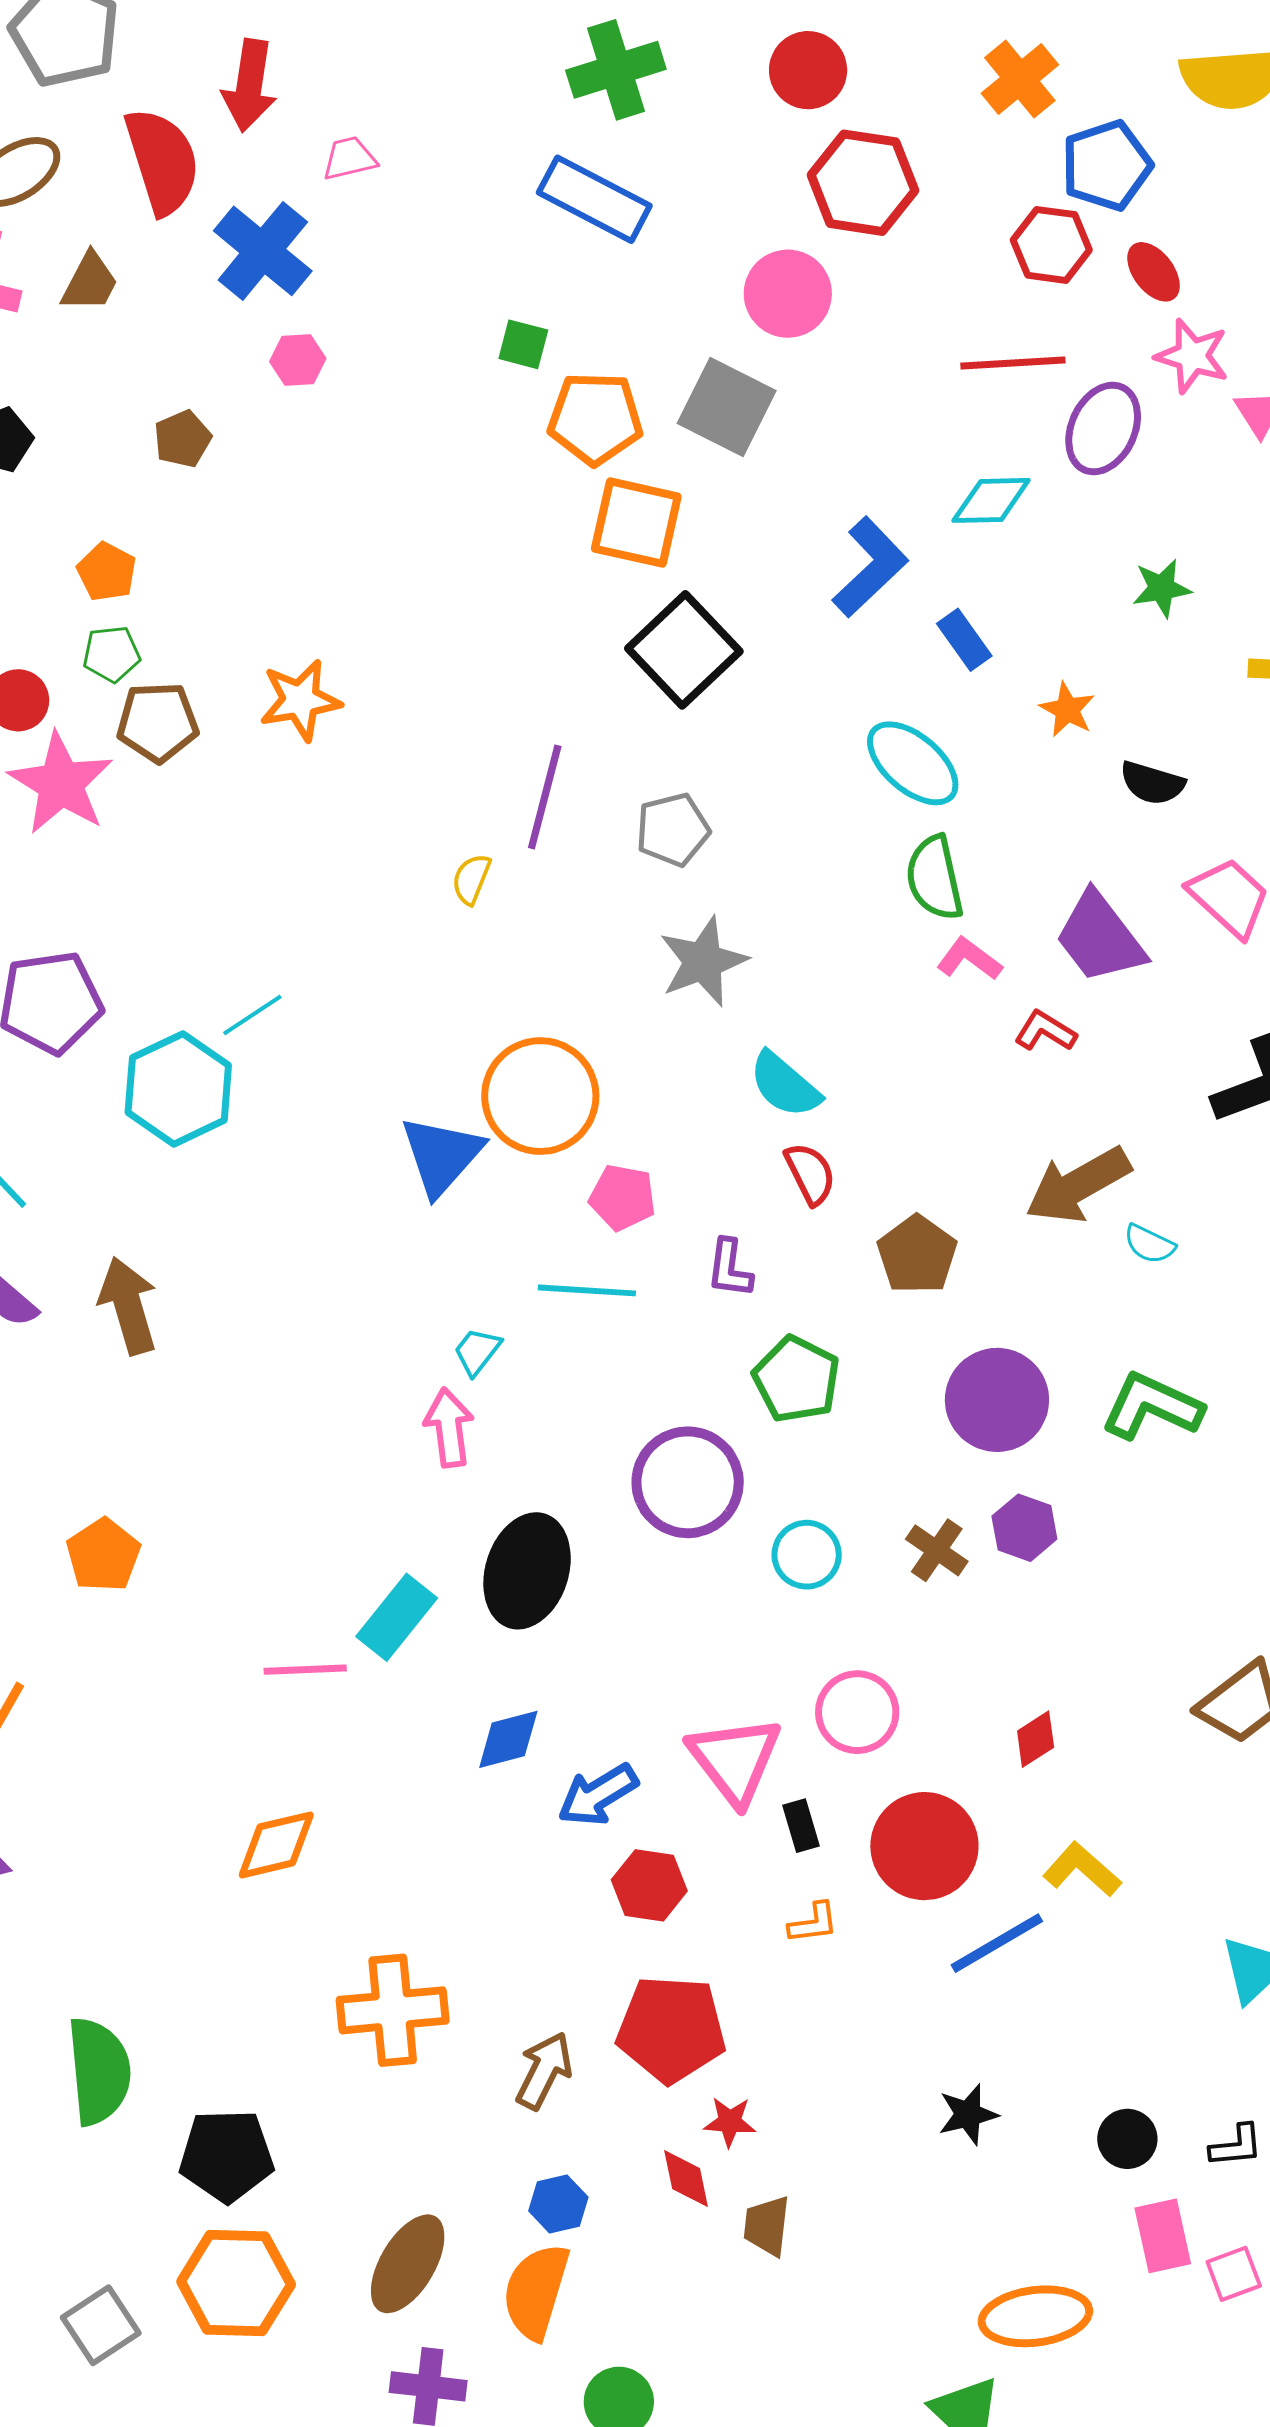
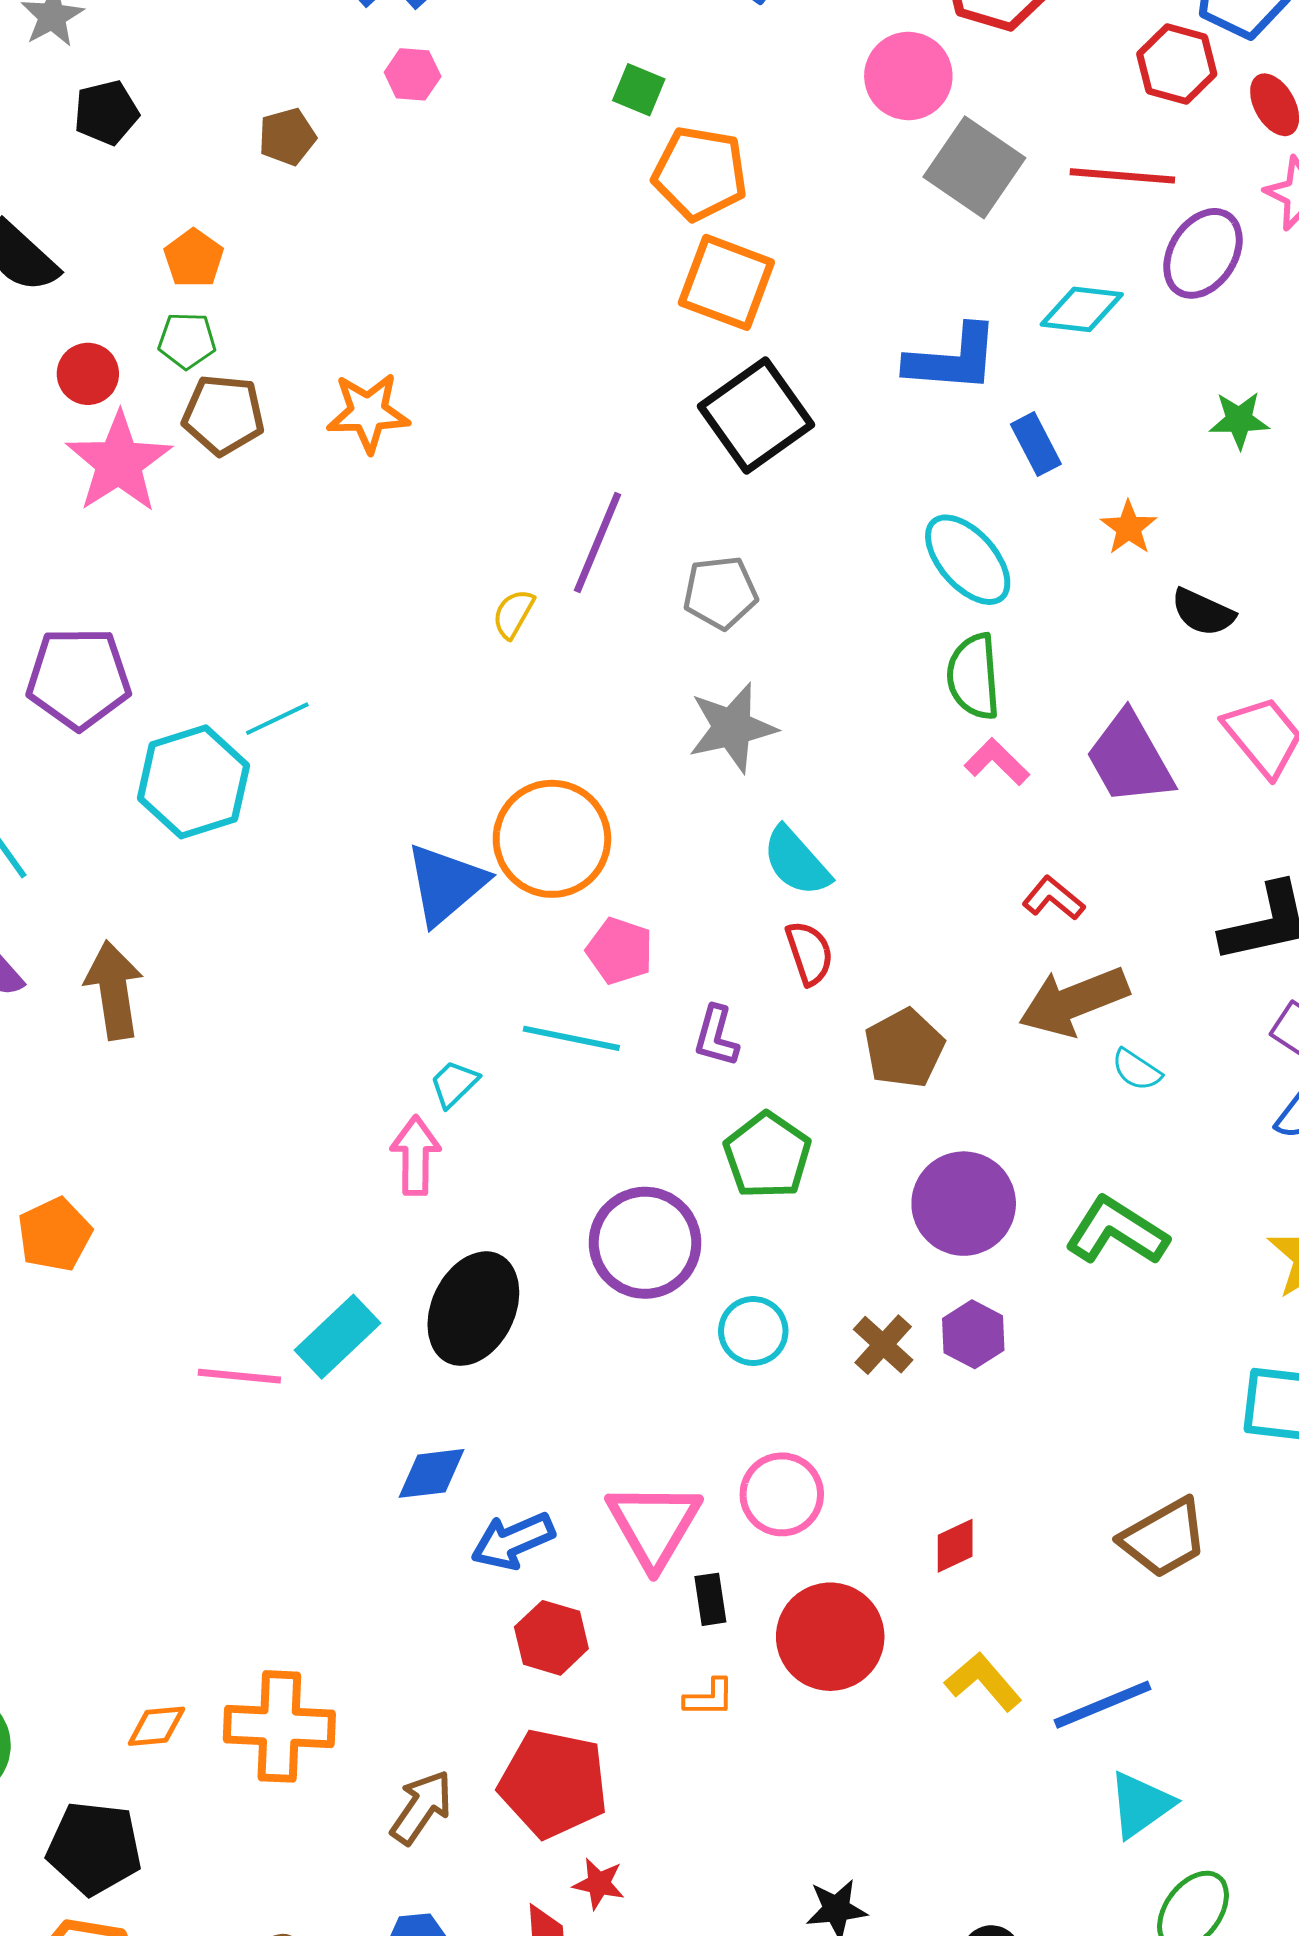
gray square: (727, 407) -> (974, 167), moved
blue L-shape: (870, 567) -> (953, 359), turned 40
red L-shape: (1045, 1031) -> (1053, 898), moved
orange diamond: (276, 1845) -> (156, 1726), moved, size x0.7
blue line: (997, 1943) -> (1102, 1705), moved

